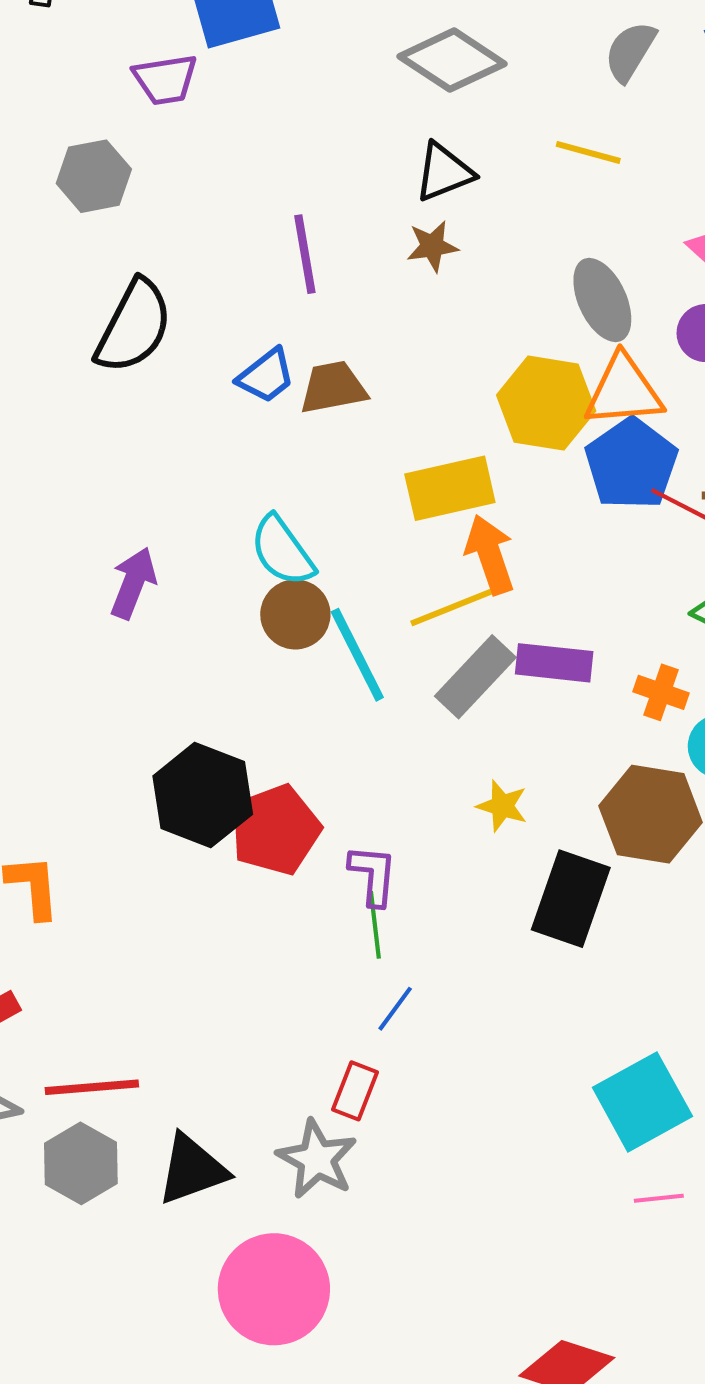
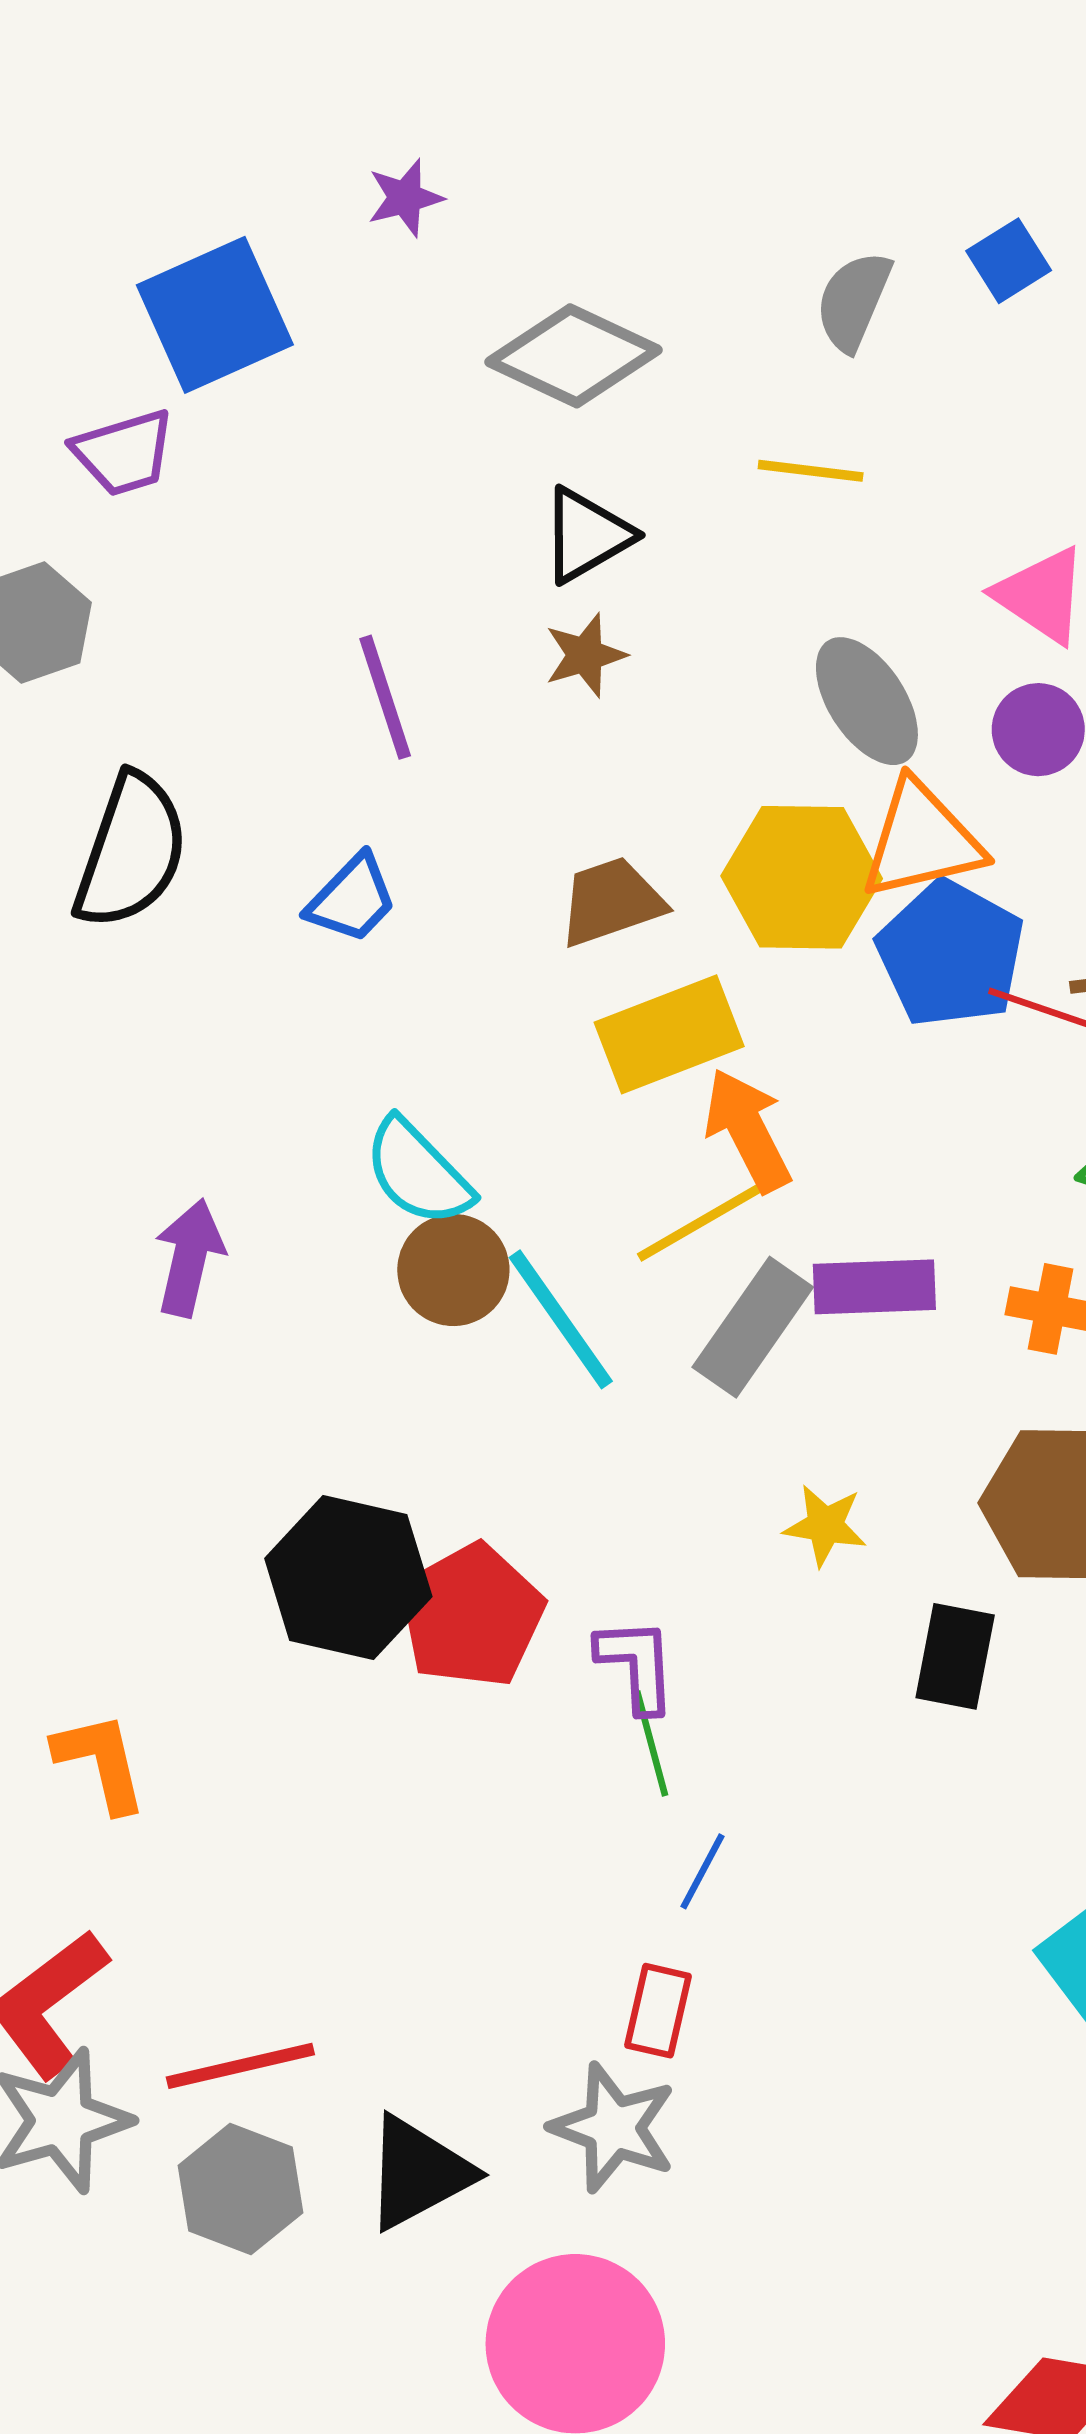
brown trapezoid: (333, 387) -> (611, 902), moved
black rectangle: (571, 899) -> (955, 1656), size x0.7

